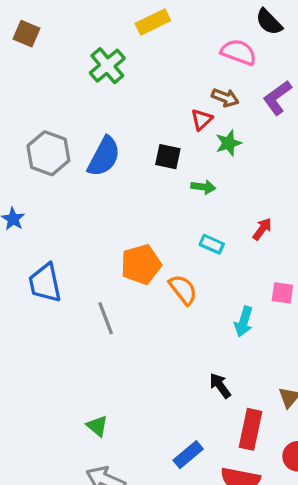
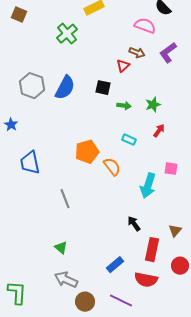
green star: (229, 143) -> (153, 105), moved
gray line: (106, 318) -> (65, 199), moved
cyan arrow: (244, 322) -> (148, 186), size x1.4

